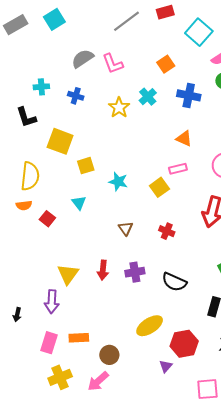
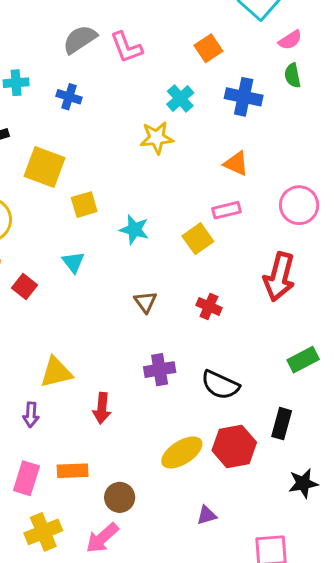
yellow star: (119, 108) -> (157, 138), moved, turned 30
red arrow: (103, 270) -> (102, 408), moved
yellow triangle: (68, 274) -> (56, 372), turned 40
purple arrow: (52, 302) -> (31, 415), size x0.7
red hexagon: (184, 344) -> (234, 446), moved
purple triangle: (166, 366) -> (207, 515), turned 32

